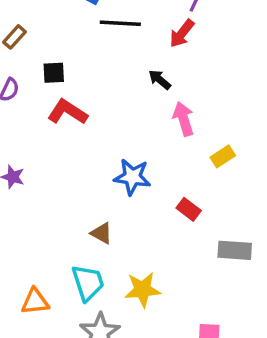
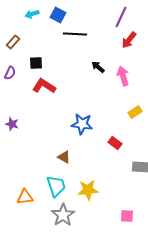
red arrow: (182, 33) -> (129, 40), moved
pink arrow: (184, 119) -> (123, 76), moved

